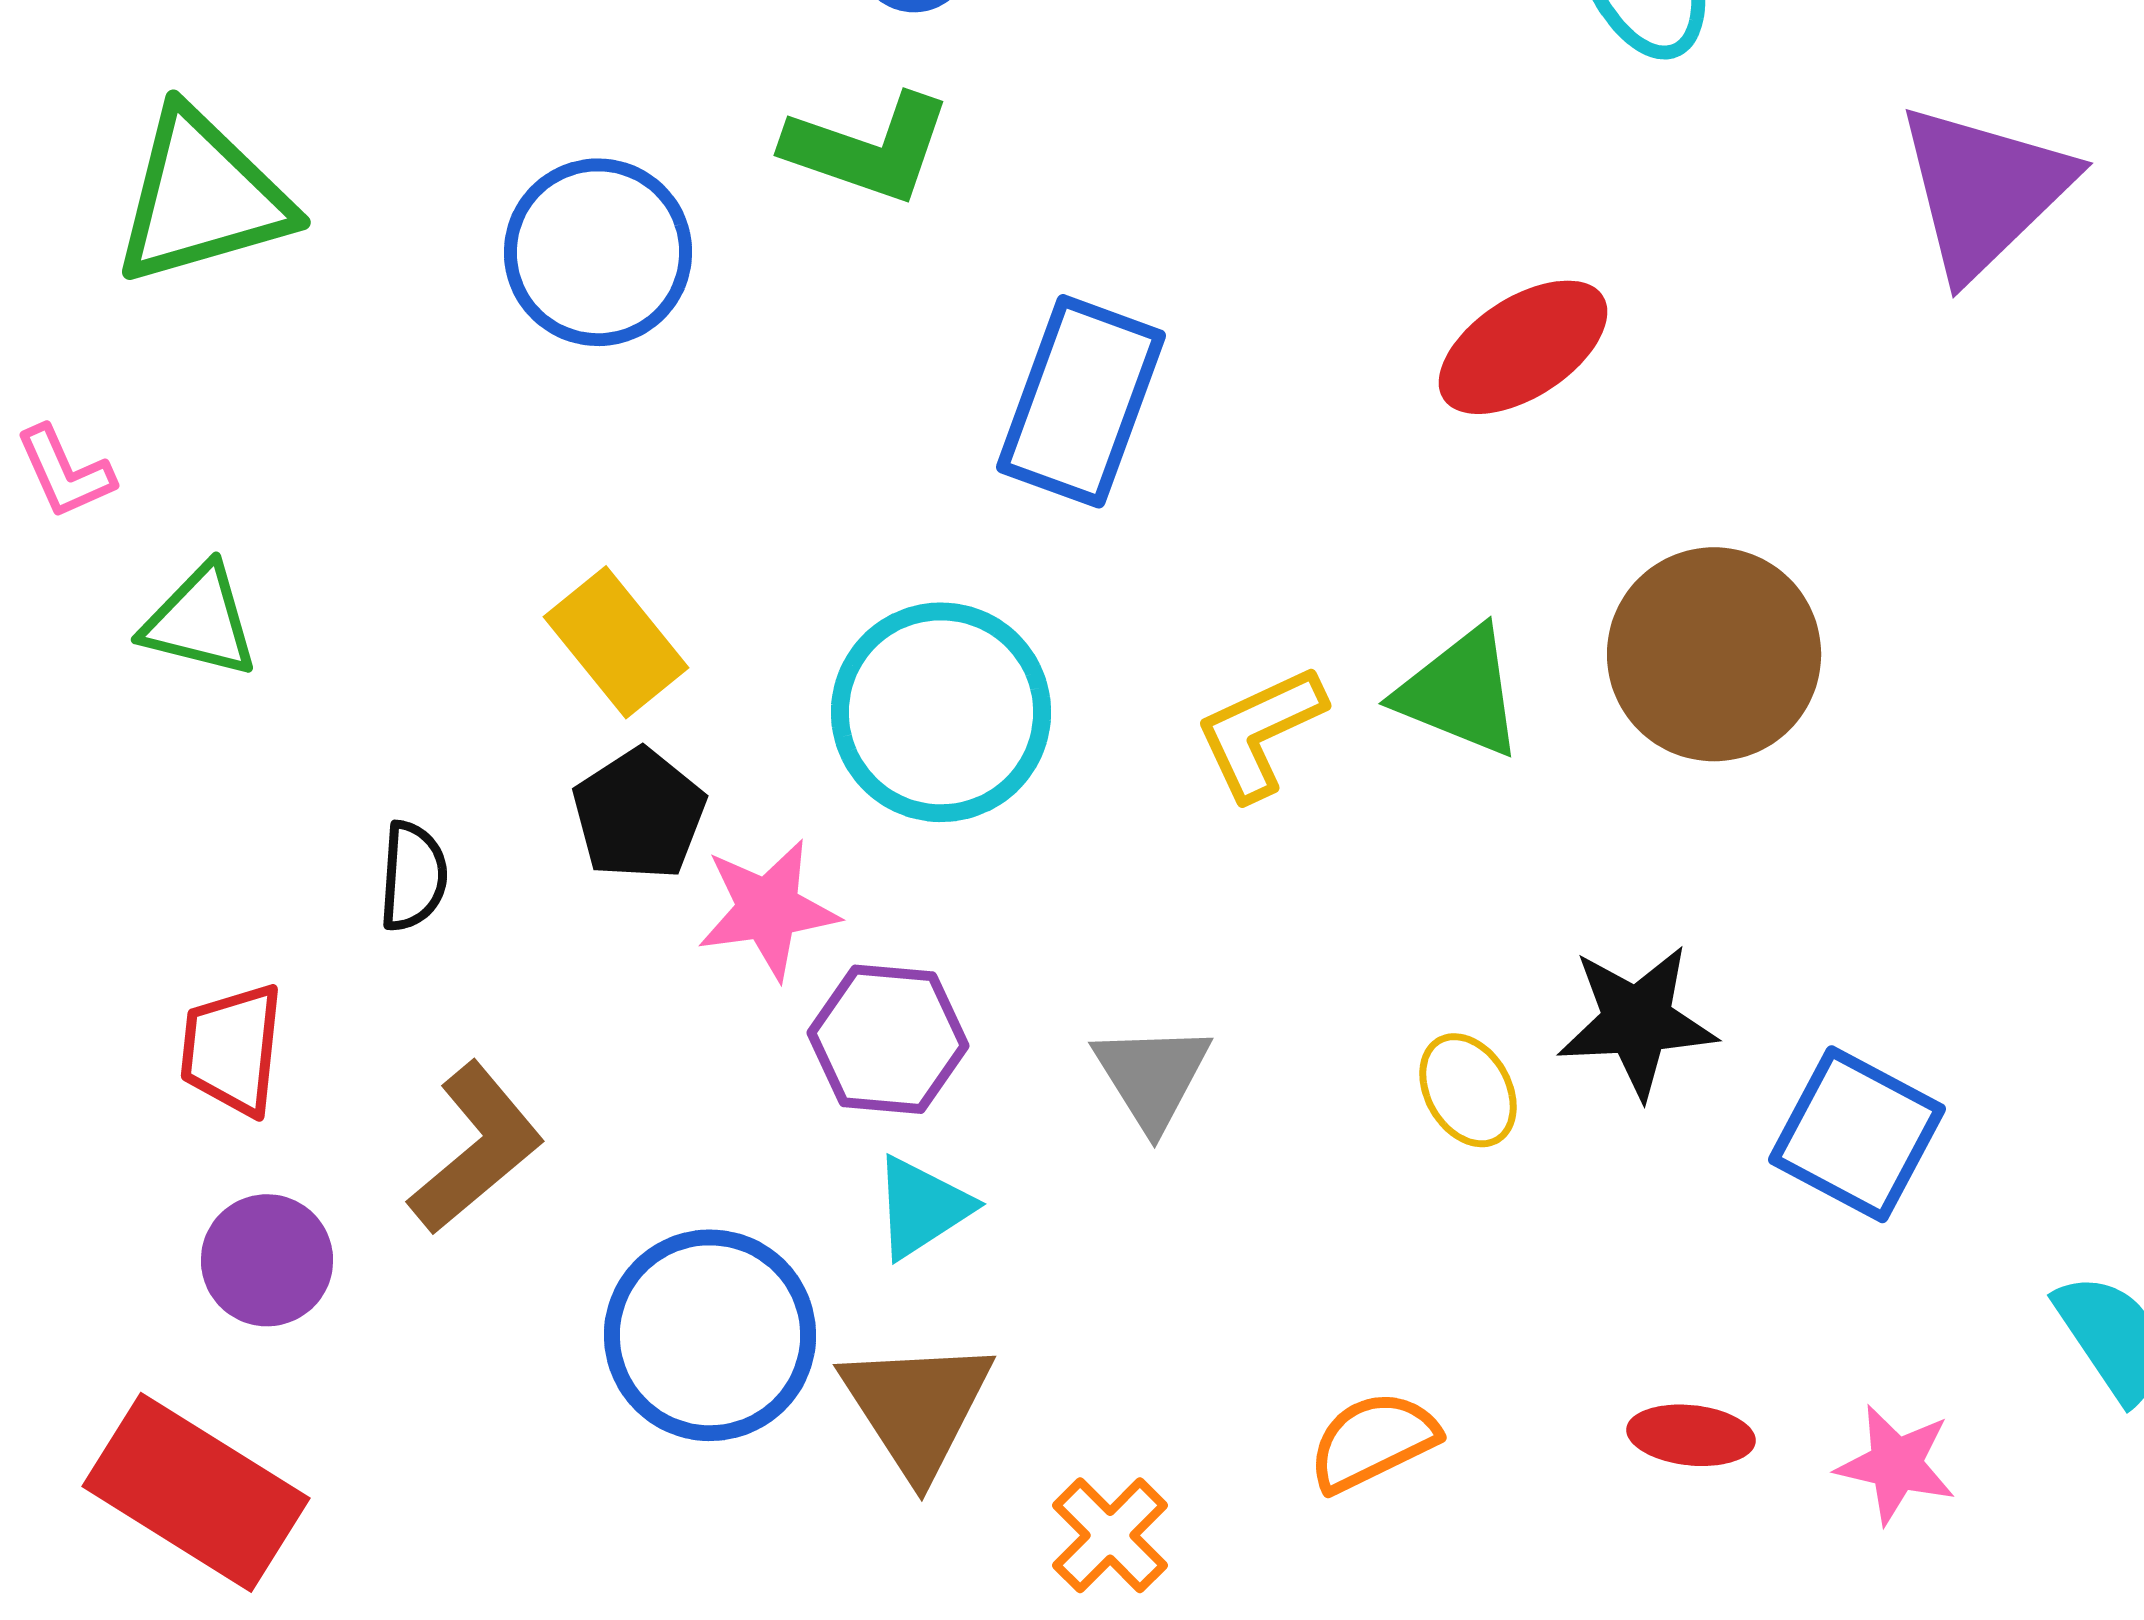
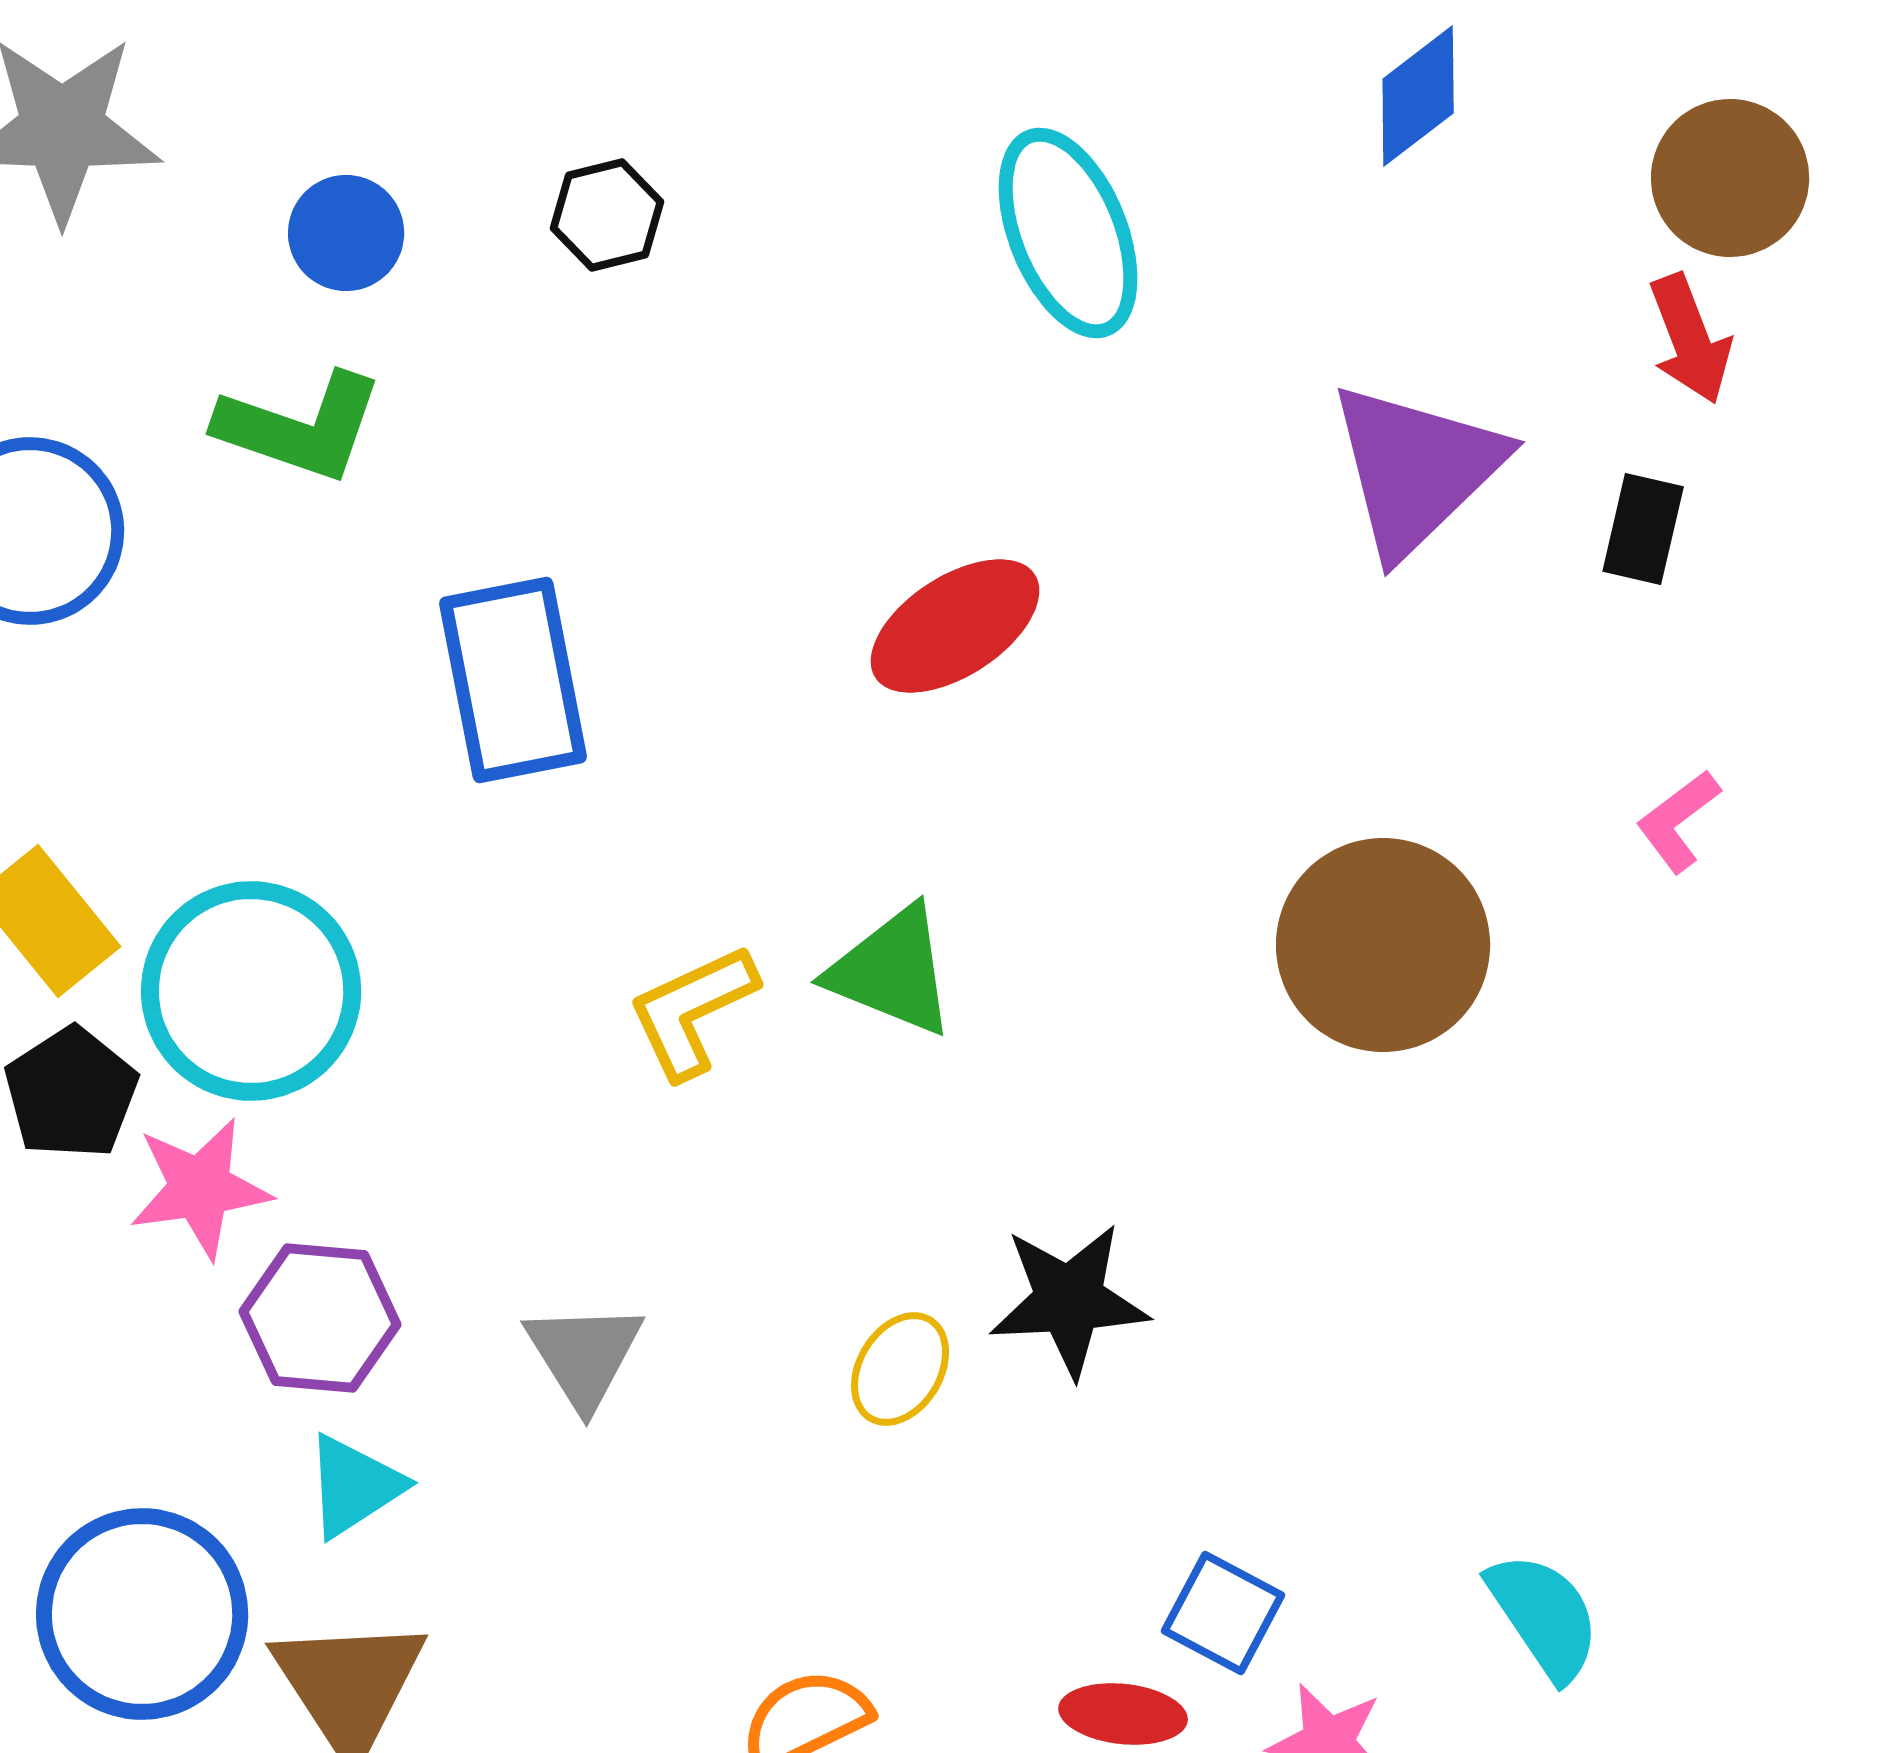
blue rectangle: (1081, 401) -> (513, 680), turned -31
brown circle: (1714, 654) -> (1383, 945), moved
cyan circle: (941, 712) -> (251, 991), moved
yellow ellipse: (1468, 1090) -> (900, 1369), turned 61
blue square: (1857, 1134) -> (1223, 1613), moved, size x0.7

